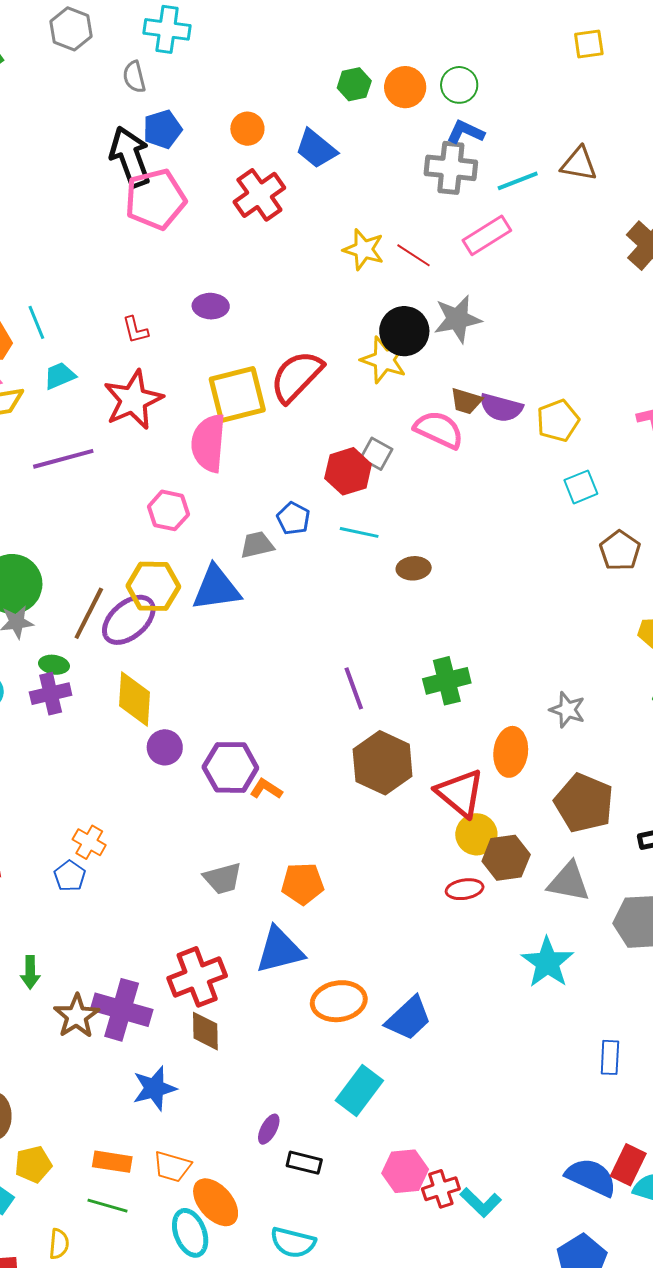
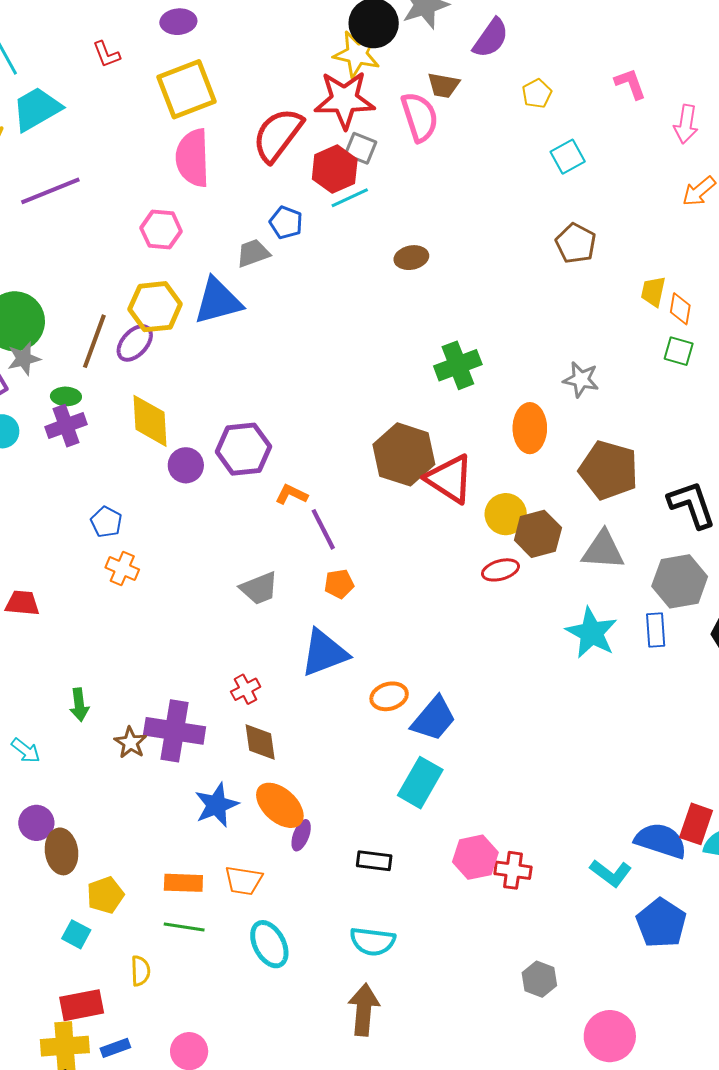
cyan trapezoid: (60, 376) -> (37, 109), size x1.6
red semicircle: (297, 376) -> (278, 135), moved
yellow square: (237, 395) -> (186, 89), moved
red star: (133, 400) -> (344, 100), moved, turned 30
purple semicircle: (501, 408) -> (491, 38), moved, turned -63
yellow pentagon: (558, 421) -> (537, 94), size x0.7
pink semicircle: (439, 430) -> (420, 117), turned 54
cyan line: (359, 532) -> (350, 198), moved, turned -30
brown pentagon: (620, 551) -> (576, 243), moved
purple ellipse: (129, 620) -> (135, 343), size x0.7
purple line: (354, 688) -> (323, 529), moved
purple hexagon: (230, 767) -> (243, 449), moved
red triangle: (460, 793) -> (450, 479), moved
blue pentagon: (70, 876) -> (106, 522), moved
orange pentagon: (303, 884) -> (339, 584), size x0.7
red cross: (197, 977) -> (246, 689), size x0.5
orange ellipse: (339, 1001) -> (389, 696), size x0.7
brown star: (77, 1016) -> (130, 743), size x0.7
blue trapezoid: (409, 1018) -> (434, 719), moved
blue rectangle: (610, 1057) -> (656, 630), moved
purple ellipse: (269, 1129) -> (301, 835), moved
red cross: (441, 1189) -> (513, 870), turned 33
orange ellipse: (216, 1202) -> (280, 805), moved
cyan L-shape: (481, 1202) -> (611, 873), moved

